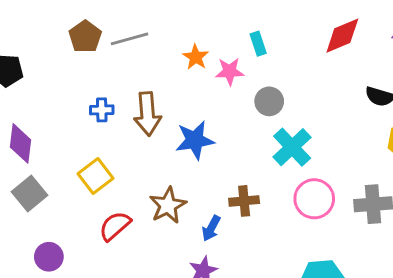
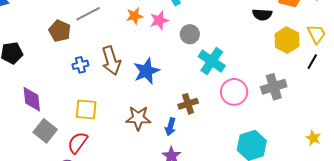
brown pentagon: (85, 37) -> (60, 31), moved
orange star: (196, 57) -> (135, 16), turned -30
yellow square: (95, 176) -> (86, 109), turned -35
brown star: (168, 205) -> (138, 118), turned -30
red semicircle: (115, 226) -> (77, 143), moved

